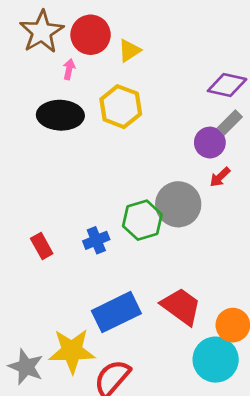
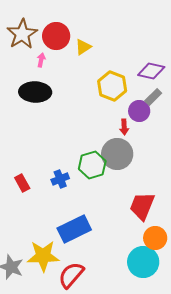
yellow hexagon: (121, 107) -> (112, 86), moved
red arrow: (220, 177) -> (124, 127), moved, turned -49
red trapezoid: (181, 306) -> (142, 206), moved, turned -104

